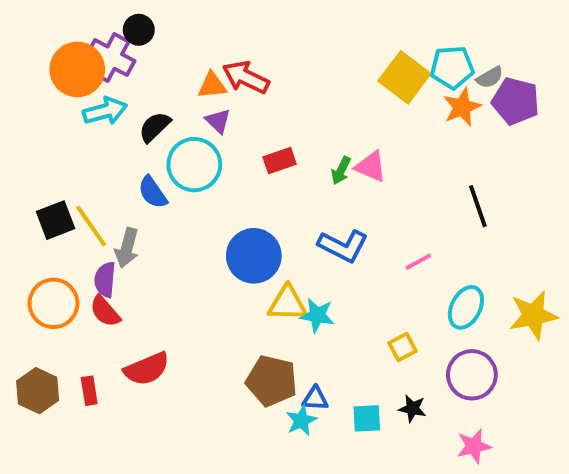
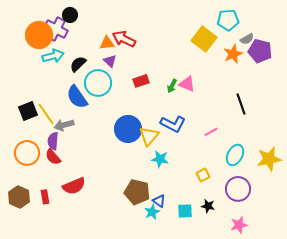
cyan pentagon: (452, 67) -> (228, 20), moved
blue semicircle: (153, 192) -> (77, 97), size x1.4
gray arrow: (127, 248) -> (64, 125), turned 60
yellow triangle: (287, 303) -> (149, 136), moved, turned -50
blue triangle: (315, 399) -> (159, 201), turned 32

